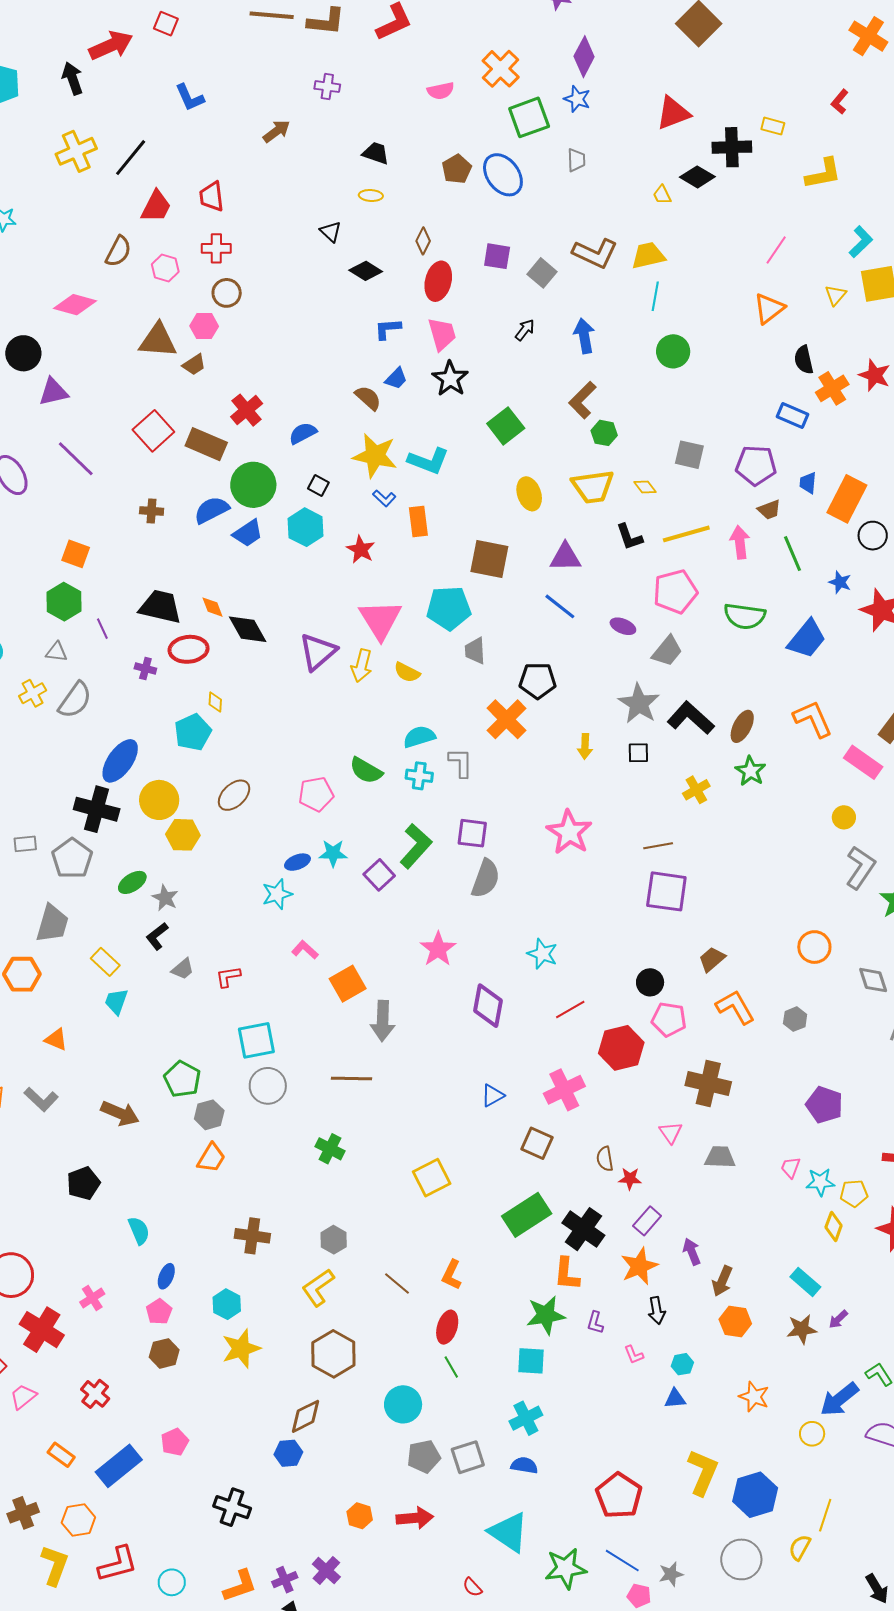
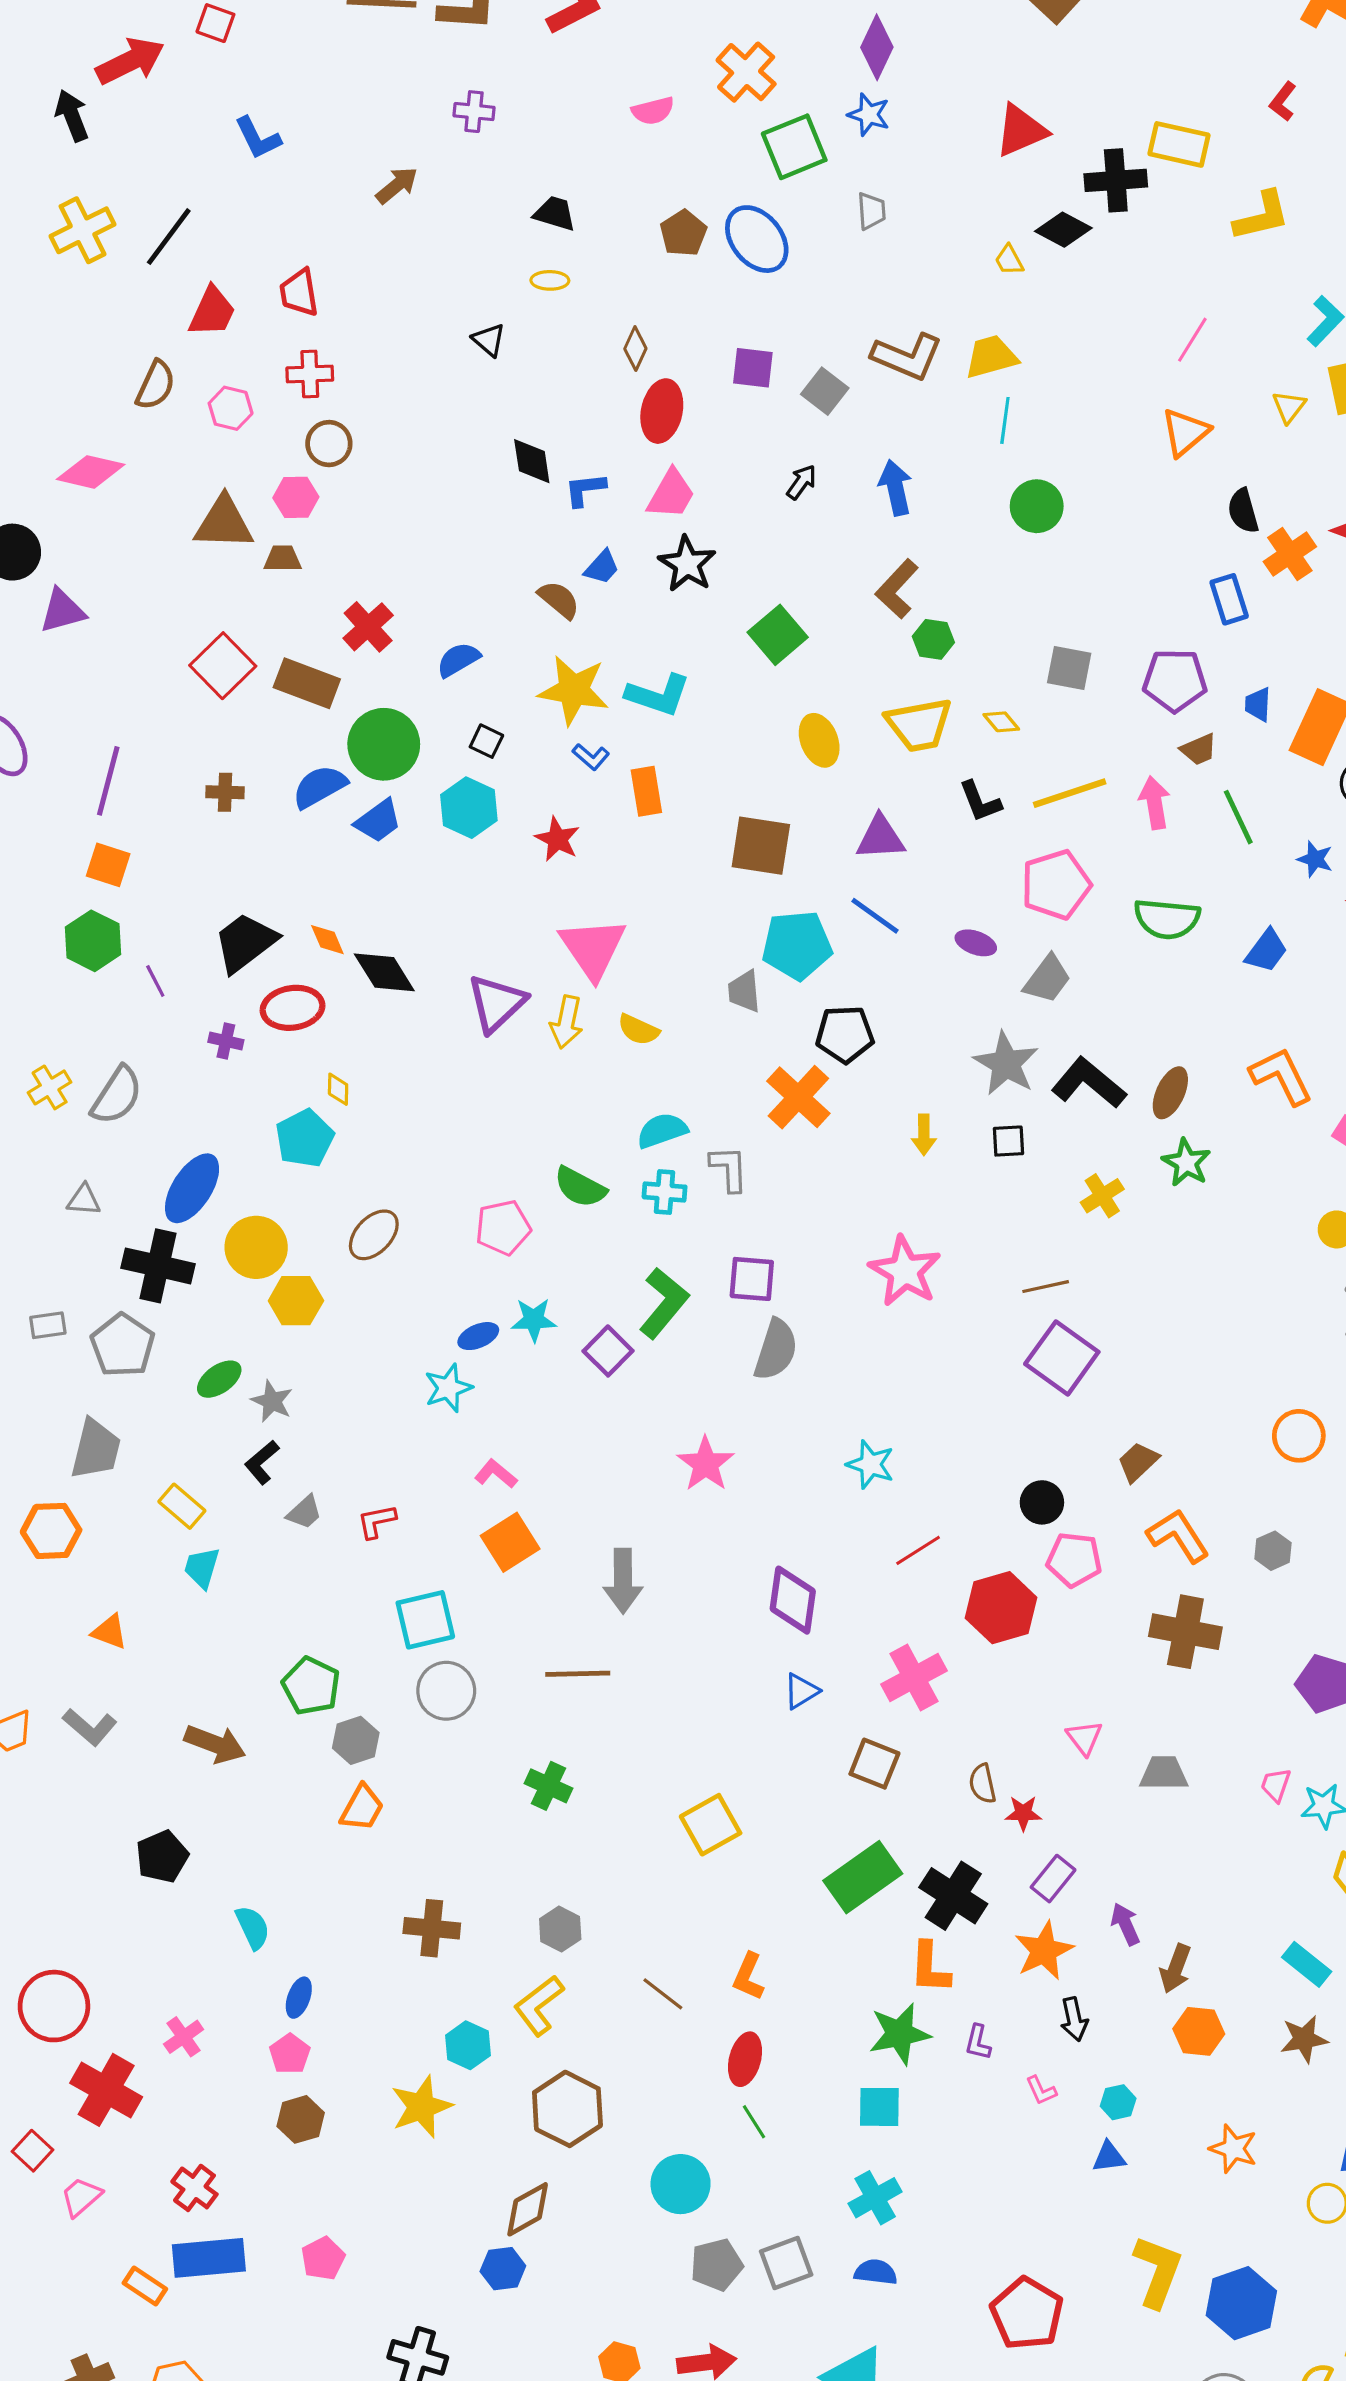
yellow rectangle: (773, 126) -> (1179, 144), size x1.6
black diamond: (366, 271) -> (532, 461), moved, turned 52
pink trapezoid: (442, 334) -> (671, 494), turned 48
brown trapezoid: (194, 365) -> (283, 559), turned -145
blue rectangle: (793, 415) -> (1229, 599), turned 52
purple line: (76, 459) -> (108, 781), moved, turned 63
black trapezoid: (160, 607) -> (245, 943), turned -48
cyan pentagon: (449, 608) -> (797, 945), moved
blue trapezoid: (807, 639) -> (1266, 951), size x0.7
gray triangle: (57, 652) -> (84, 1200), moved
purple square: (666, 891) -> (1062, 1358), turned 30
orange square: (348, 984) -> (510, 1542), moved
purple diamond: (488, 1006) -> (793, 1600), moved
brown cross: (708, 1084) -> (1185, 1632), moved
cyan hexagon: (227, 1304) -> (468, 2045), moved
blue rectangle: (119, 1466) -> (209, 2258), moved, turned 36

